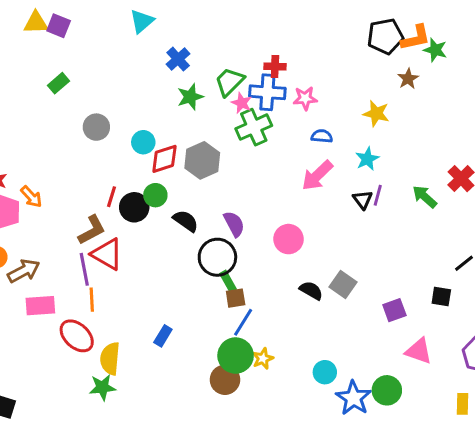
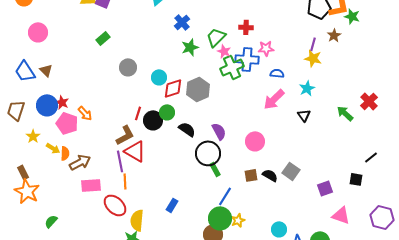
blue cross: (267, 92) -> (247, 59), moved
purple line: (378, 195) -> (313, 44), moved
brown square: (236, 298) -> (251, 175), moved

